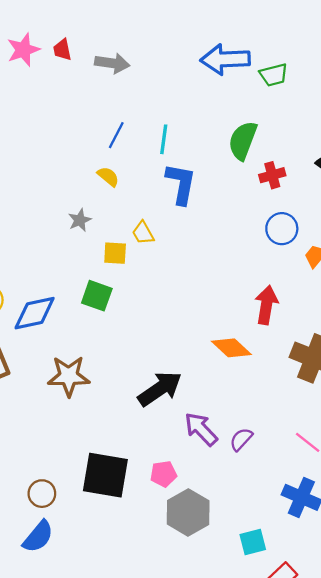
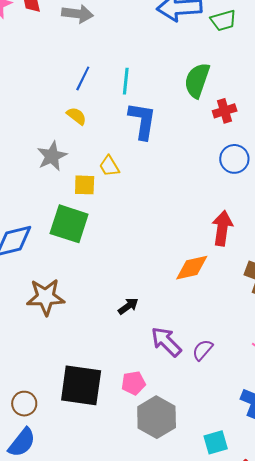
gray star: (80, 220) -> (52, 156), size x1.4
green square: (97, 296) -> (69, 224), size x1.4
orange diamond: (231, 348) -> (192, 268), turned -54
black arrow: (160, 389) -> (128, 306), size x0.5

